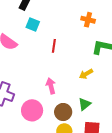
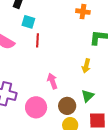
red line: (54, 46) -> (37, 40), moved
yellow arrow: (86, 74) -> (86, 66), turned -40

